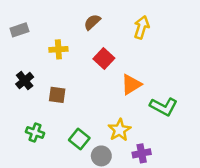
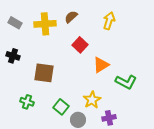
gray rectangle: (19, 30) -> (15, 23), turned 48
yellow cross: (58, 49) -> (45, 24), moved, size x1.5
black cross: (25, 81) -> (13, 56), moved, turned -32
brown square: (57, 95) -> (44, 73), size x1.5

